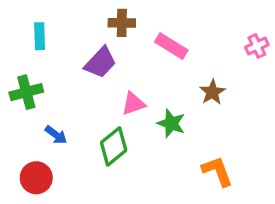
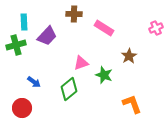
purple trapezoid: (100, 62) -> (47, 36), moved
green cross: (26, 92) -> (16, 45), moved

